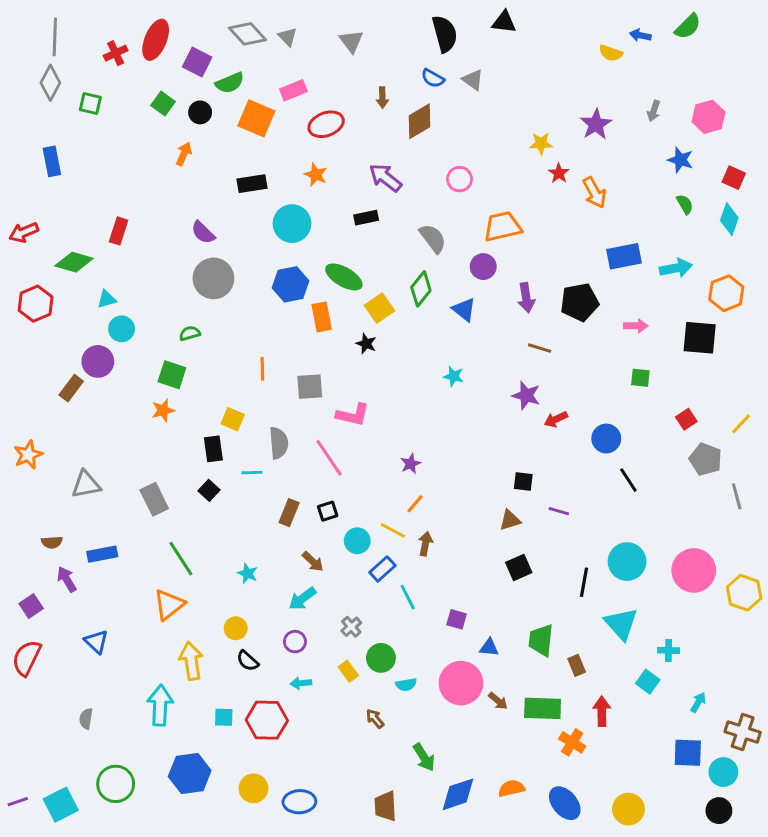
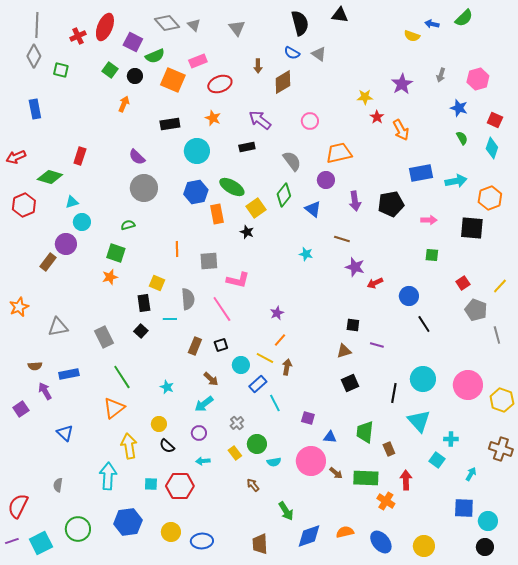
brown line: (540, 348) -> (342, 239), moved
red semicircle: (27, 658) -> (18, 506), moved
brown cross: (743, 732) -> (501, 449), moved

